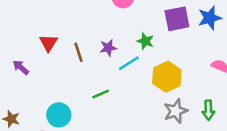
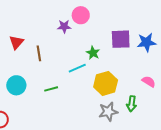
purple star: (108, 48) -> (64, 26), moved
green arrow: (208, 110) -> (132, 104), moved
cyan circle: (59, 115) -> (16, 85), moved

